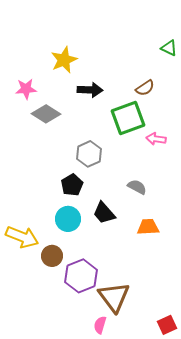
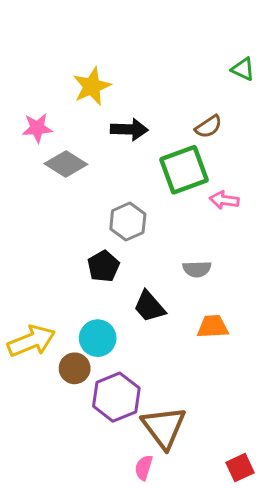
gray semicircle: (137, 187) -> (197, 269), turned 150
cyan circle: (68, 219) -> (98, 338), moved
yellow arrow: (22, 237) -> (31, 341), turned -44

